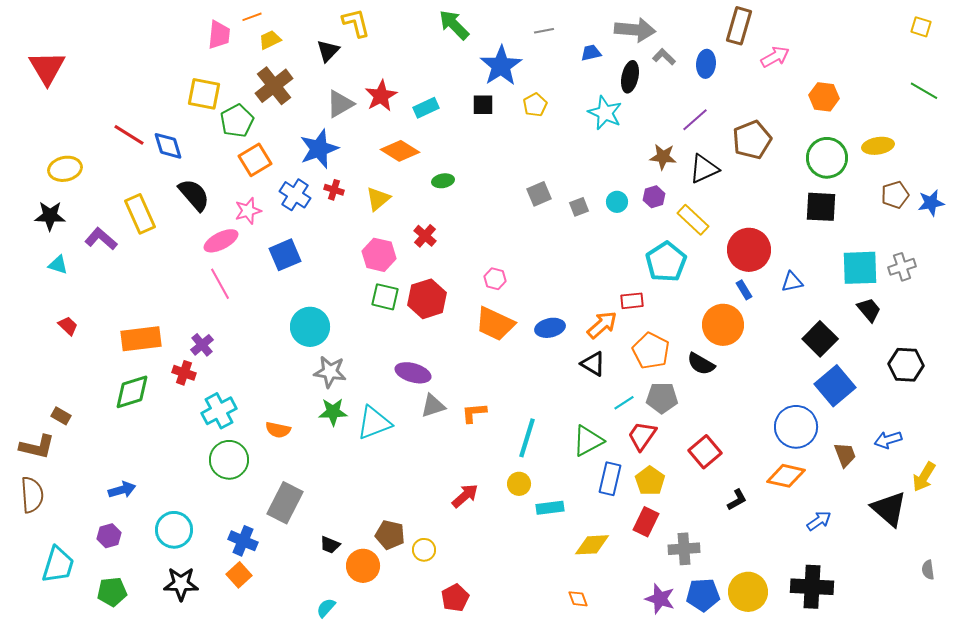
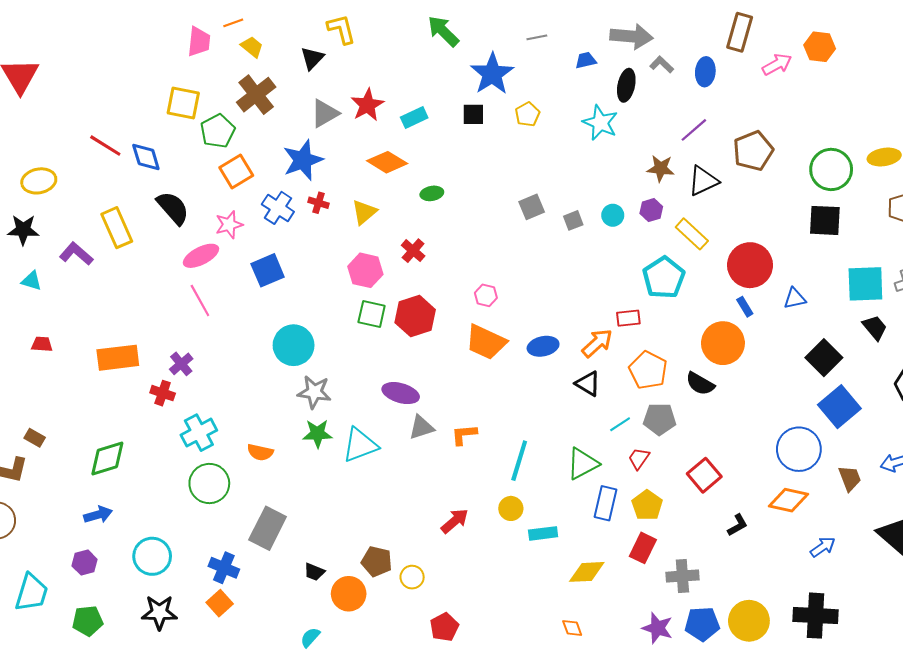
yellow trapezoid: (270, 40) -> (252, 47), turned 65
orange hexagon: (824, 97) -> (820, 47), moved
red trapezoid: (68, 326) -> (42, 344), turned -40
green diamond: (132, 392) -> (107, 459), moved
red trapezoid: (642, 436) -> (639, 459), size x0.7

